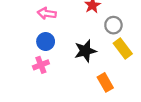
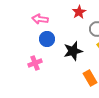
blue circle: (46, 41) -> (47, 39), moved

